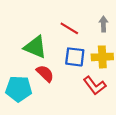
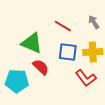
gray arrow: (103, 24) -> (94, 22), turned -32

